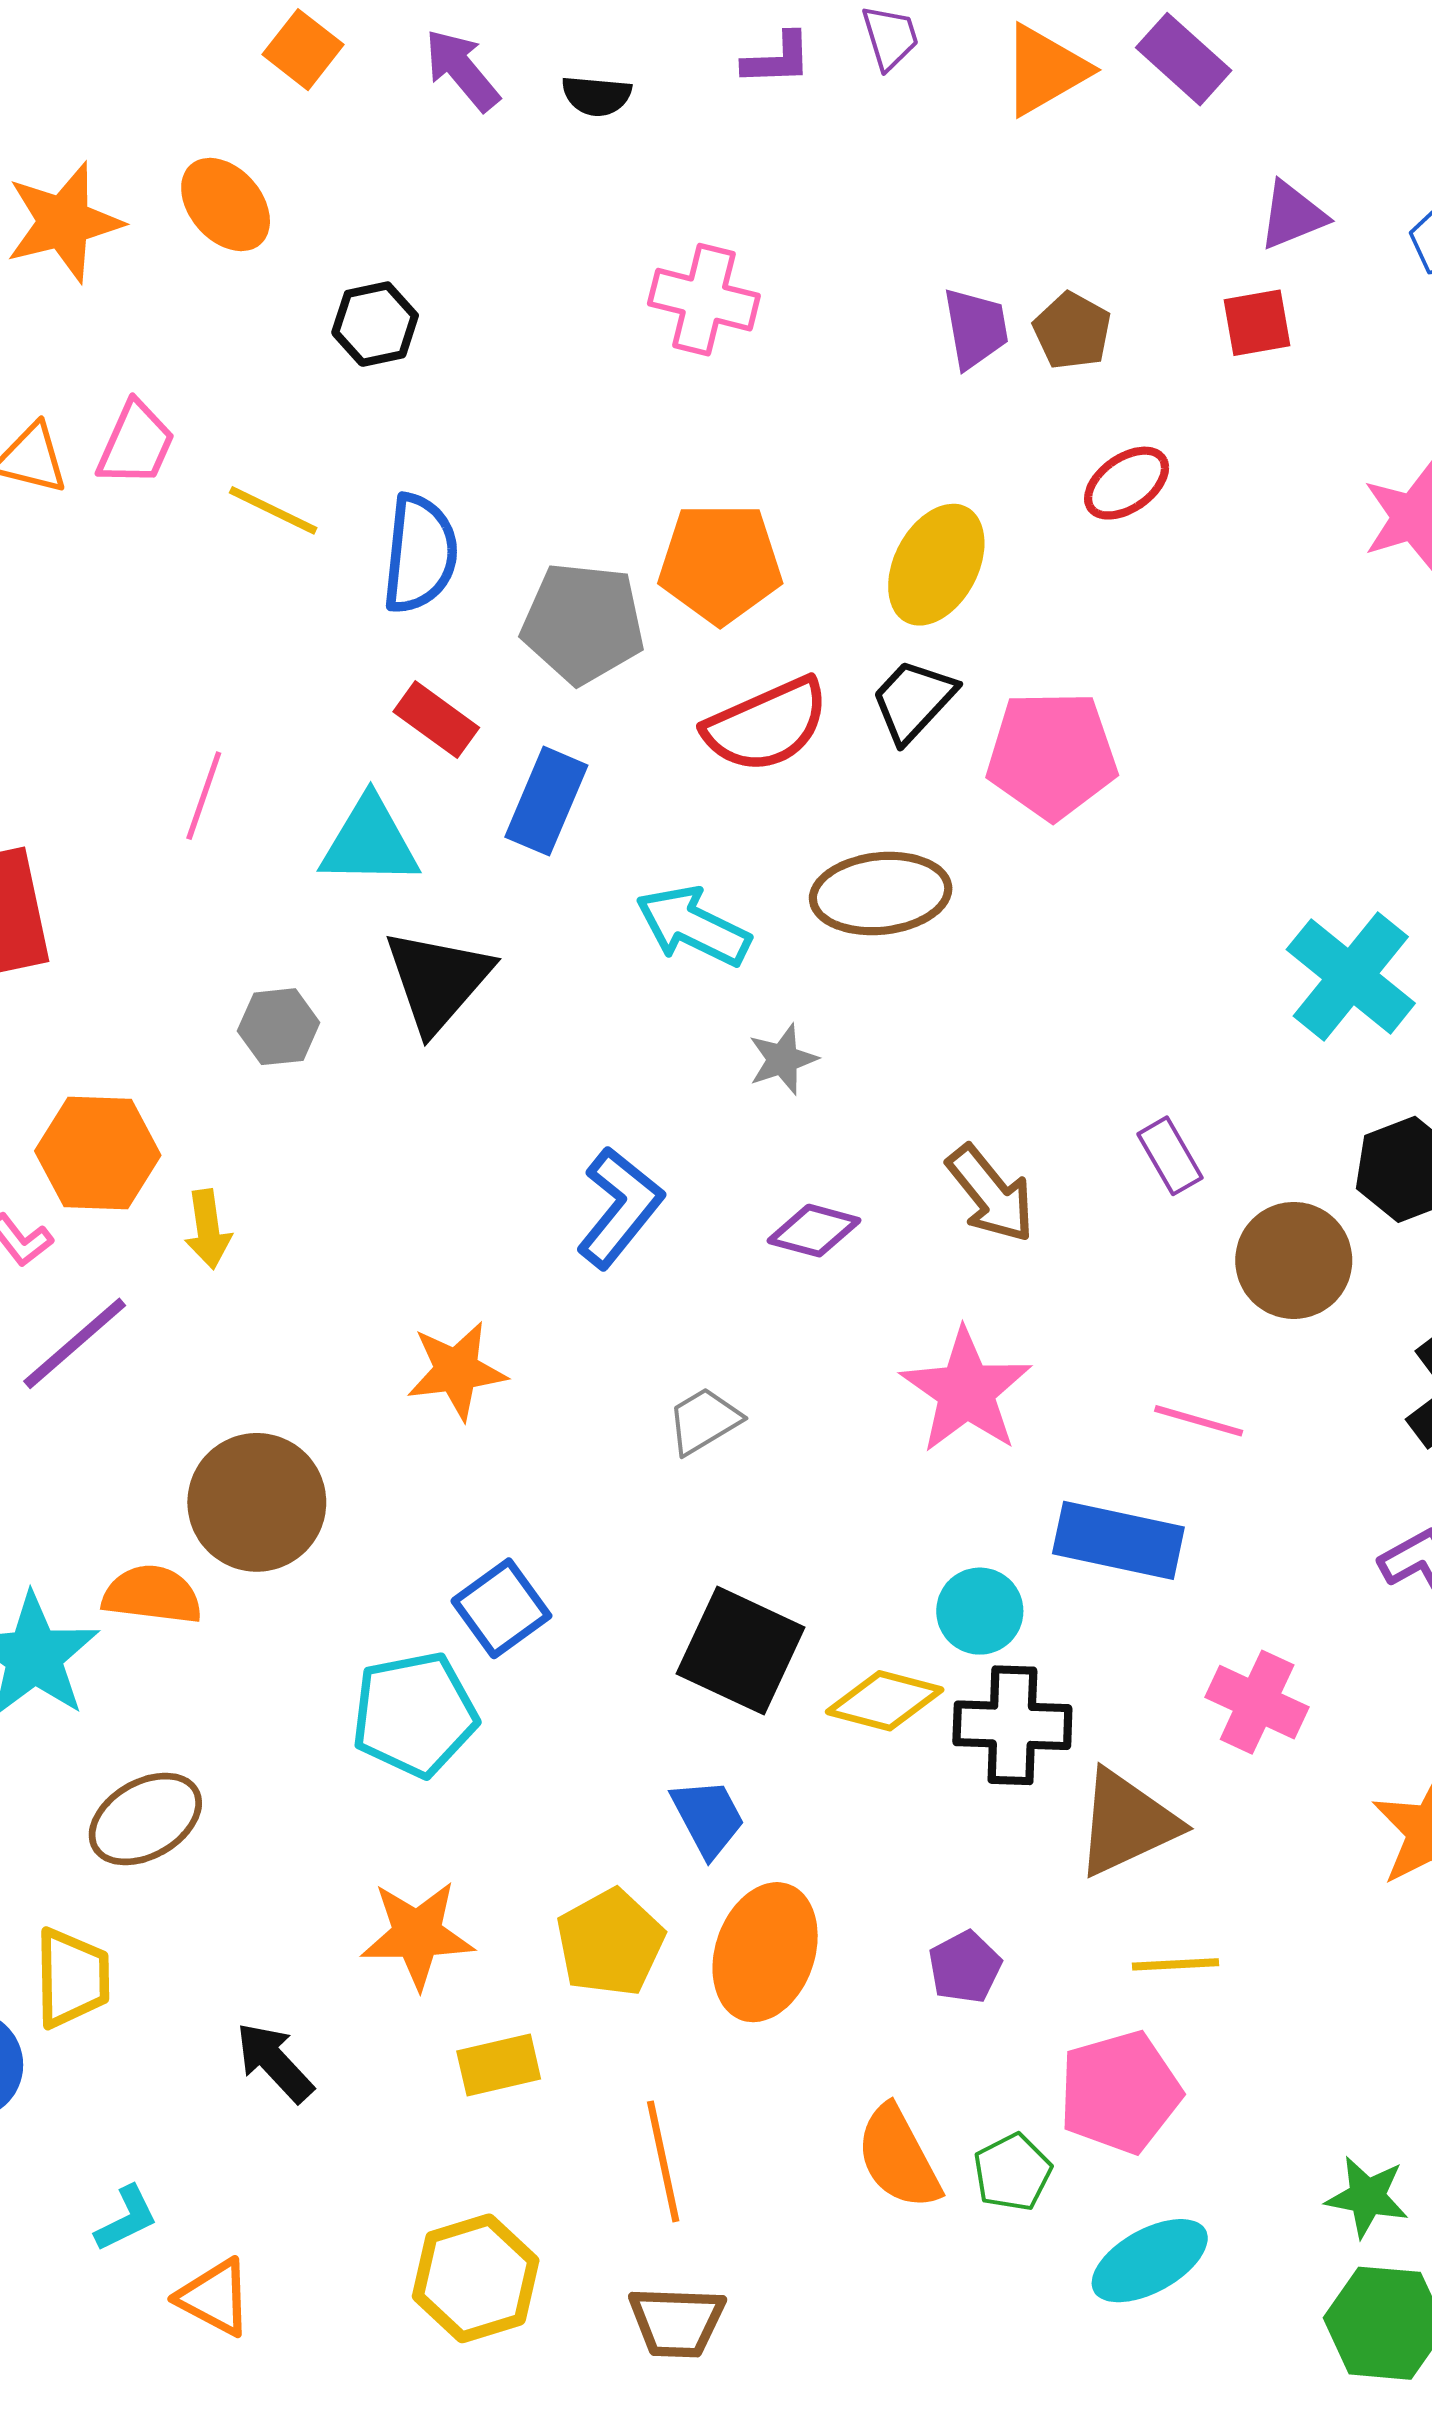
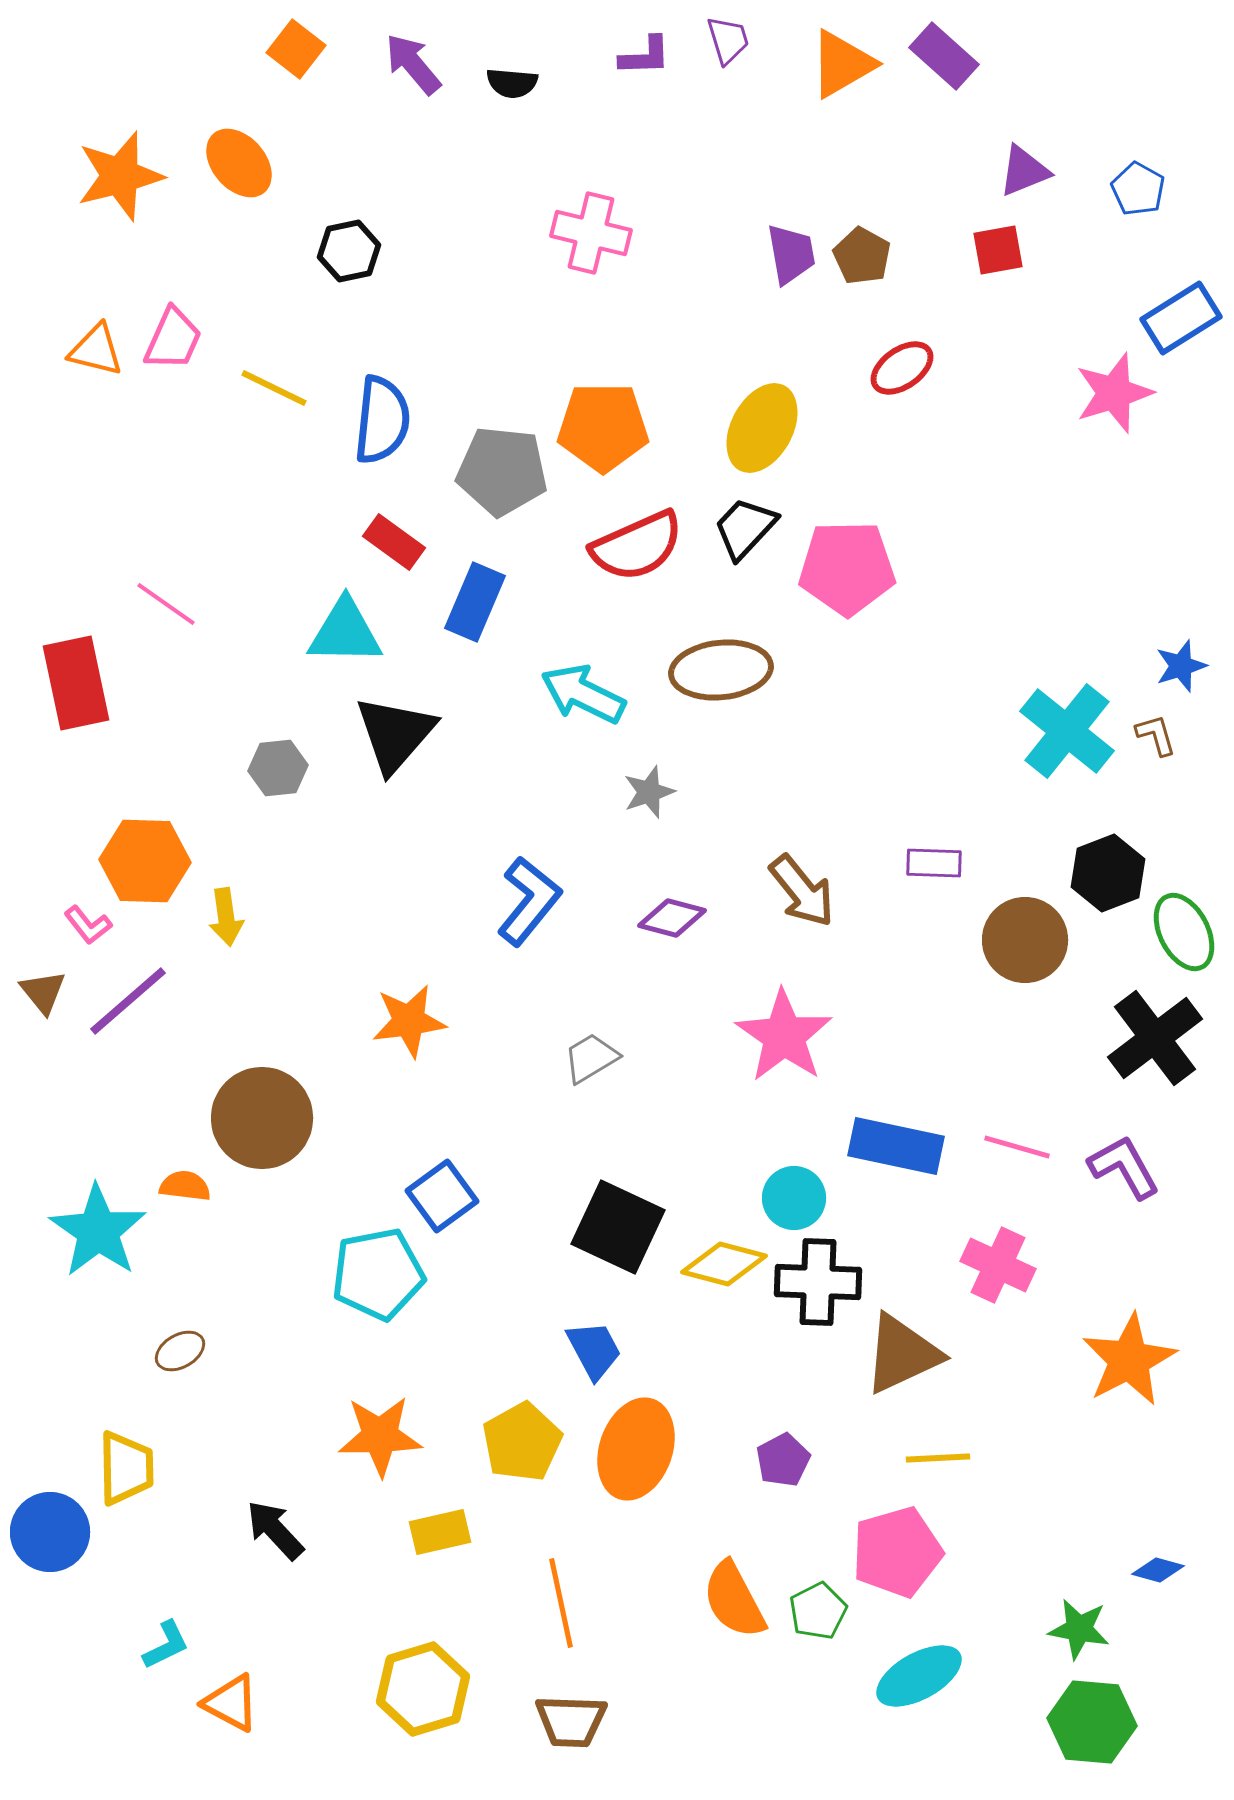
pink line: (204, 796) -> (166, 604), moved, turned -74
purple rectangle: (1170, 1156) -> (934, 863), turned -58
pink line: (1199, 1421) -> (1017, 1147), moved
orange semicircle: (152, 1595) -> (185, 1186), size x0.7
brown ellipse: (145, 1819) -> (180, 1351), size x0.6

